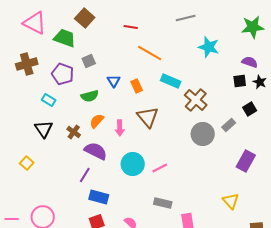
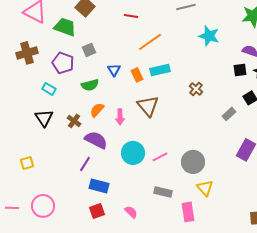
orange line: (150, 53) -> (150, 42), turned -65
cyan rectangle: (171, 81) -> (160, 70), moved, turned -36
brown cross: (196, 100) -> (196, 89), size x0.6
gray circle: (203, 134) -> (193, 162), moved
yellow square: (27, 163) -> (27, 163), moved, turned 32
yellow triangle: (231, 201) -> (205, 188), moved

